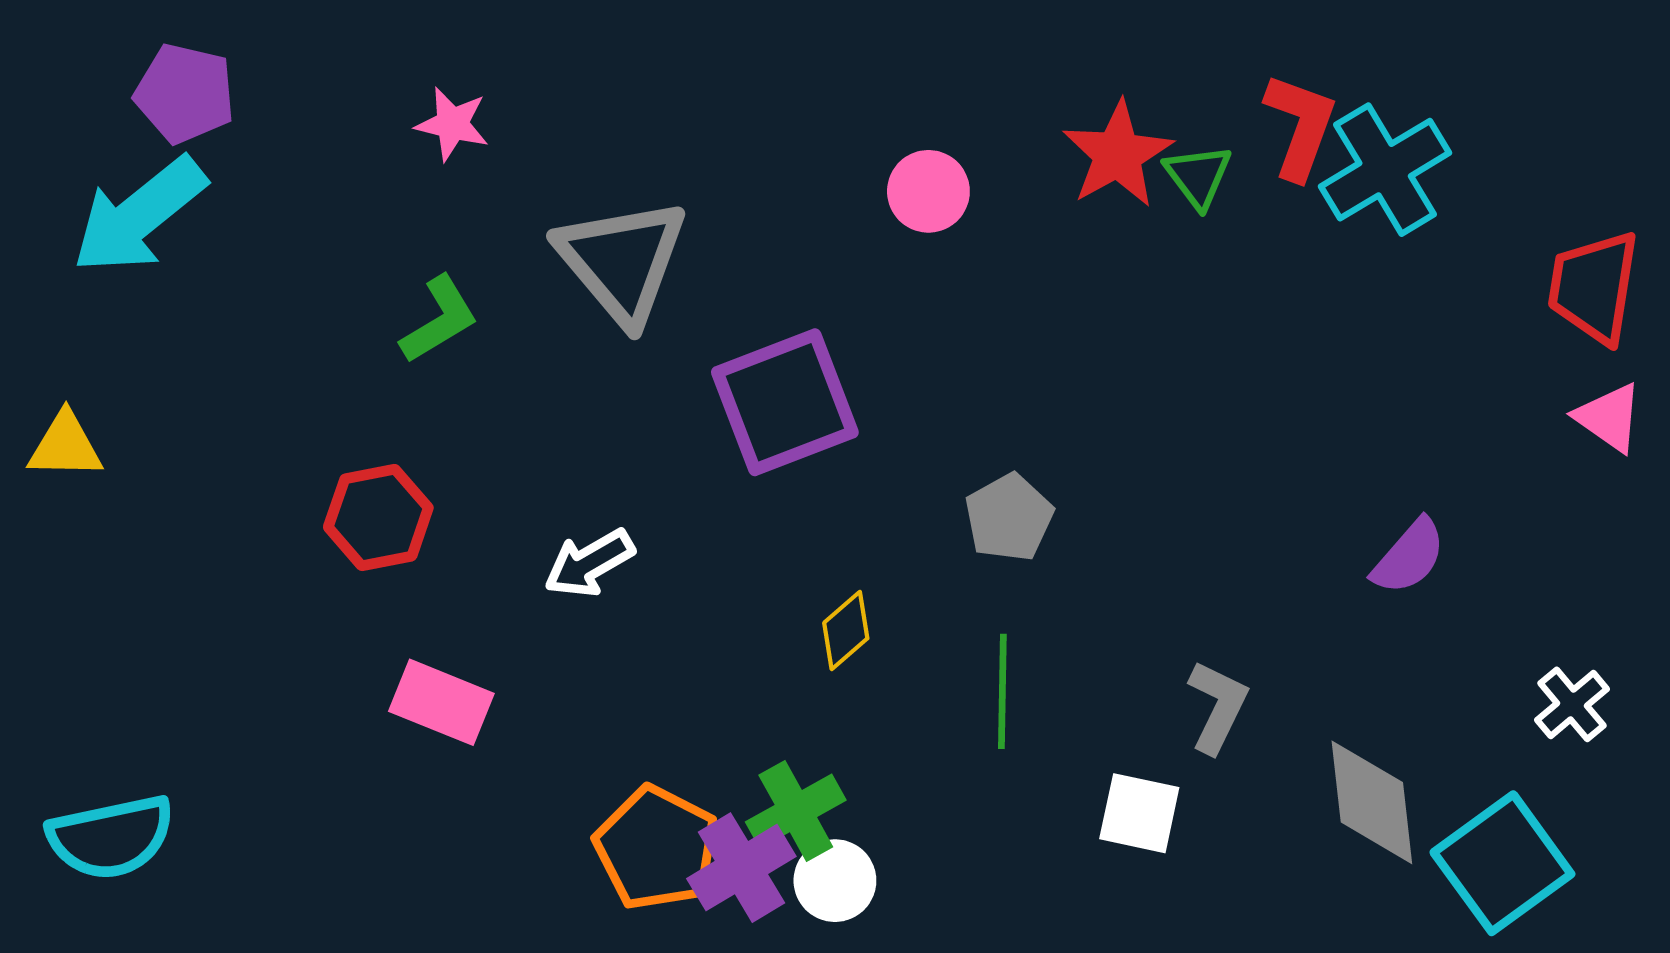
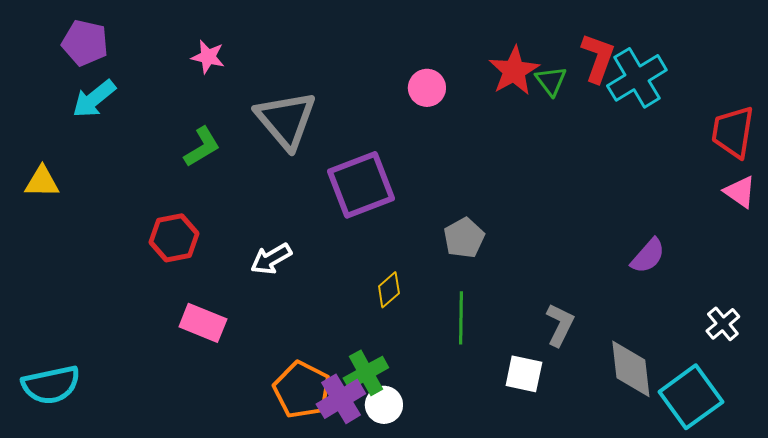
cyan arrow: (139, 215) -> (94, 99), moved, size x0.7
yellow triangle: (65, 446) -> (42, 182), moved

